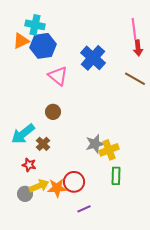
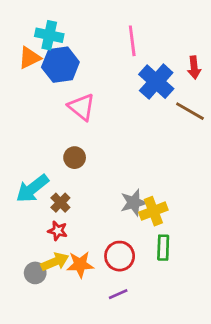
pink line: (134, 29) -> (132, 41), moved
blue cross: (93, 58) -> (156, 82), moved
red star: (29, 165) -> (58, 231), moved
red circle: (74, 182) -> (120, 256), moved

